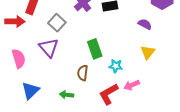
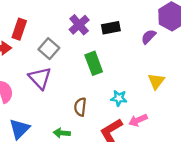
purple semicircle: (145, 24) -> (149, 37), moved, turned -72
green rectangle: (95, 49) -> (94, 63), moved

